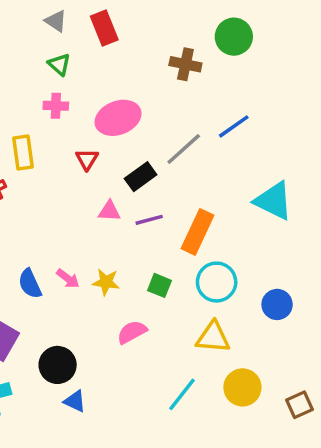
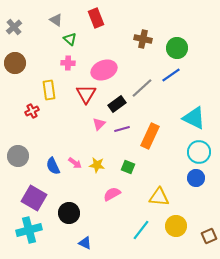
gray triangle: (56, 21) -> (56, 20), moved
green circle: (234, 37) -> (177, 48), moved
red triangle: (87, 159) -> (86, 94), size x1.5
pink triangle: (109, 211) -> (99, 124), turned -48
cyan circle: (217, 282) -> (199, 152), moved
blue triangle: (75, 401) -> (85, 243), moved

